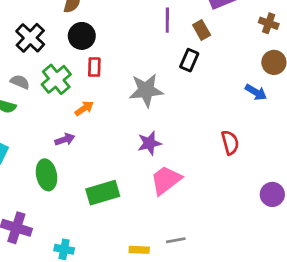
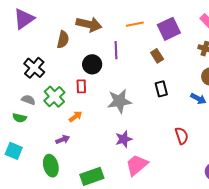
purple line: (167, 20) -> (116, 50), moved
black circle: (82, 36) -> (92, 64), moved
black rectangle: (189, 60) -> (161, 89), moved, turned -35

